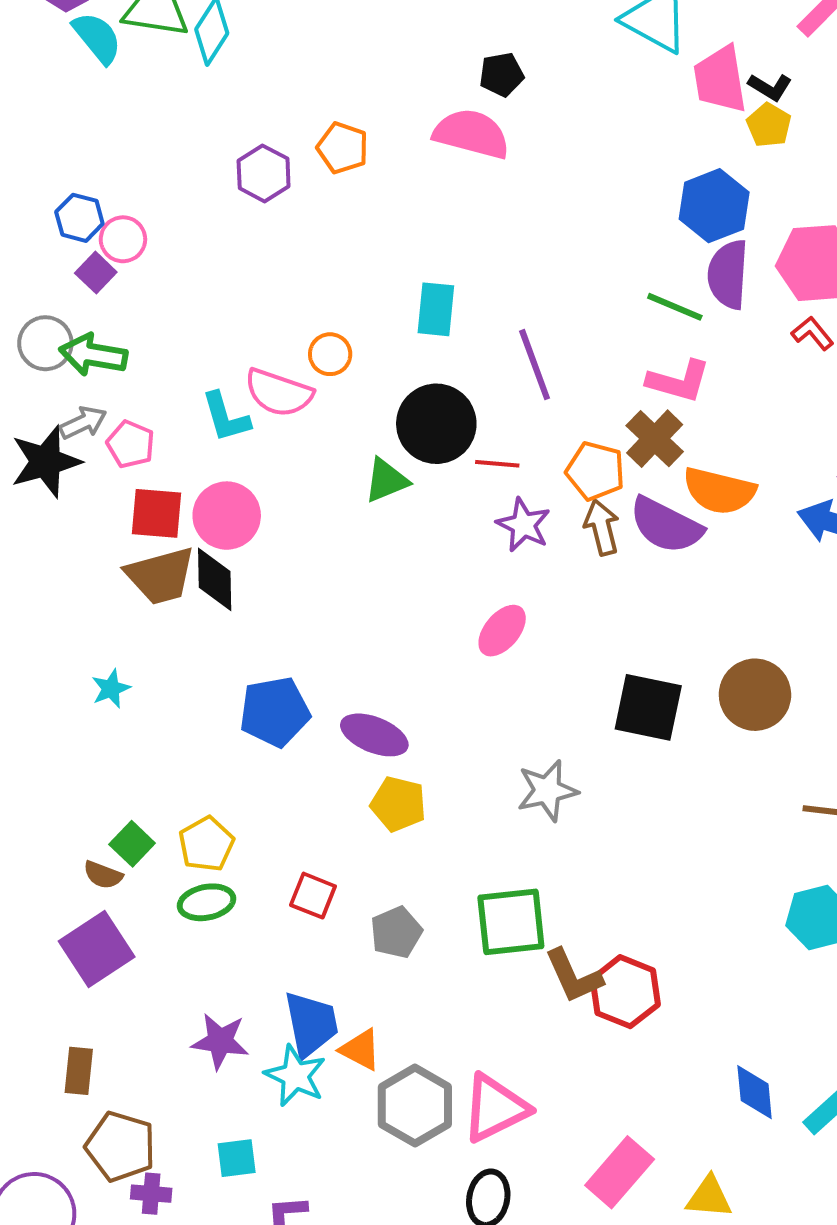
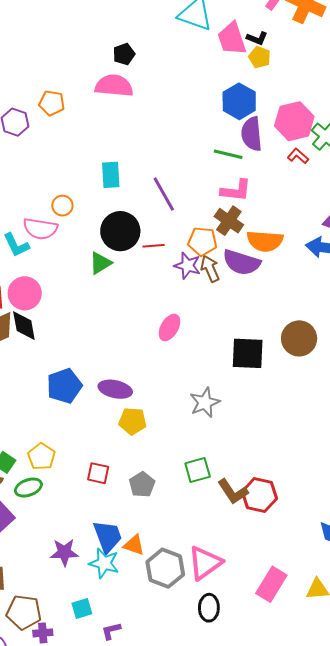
purple star: (523, 525) -> (187, 266), moved
green ellipse: (206, 902) -> (28, 488), moved
green square: (511, 922) -> (198, 470), size x0.7

